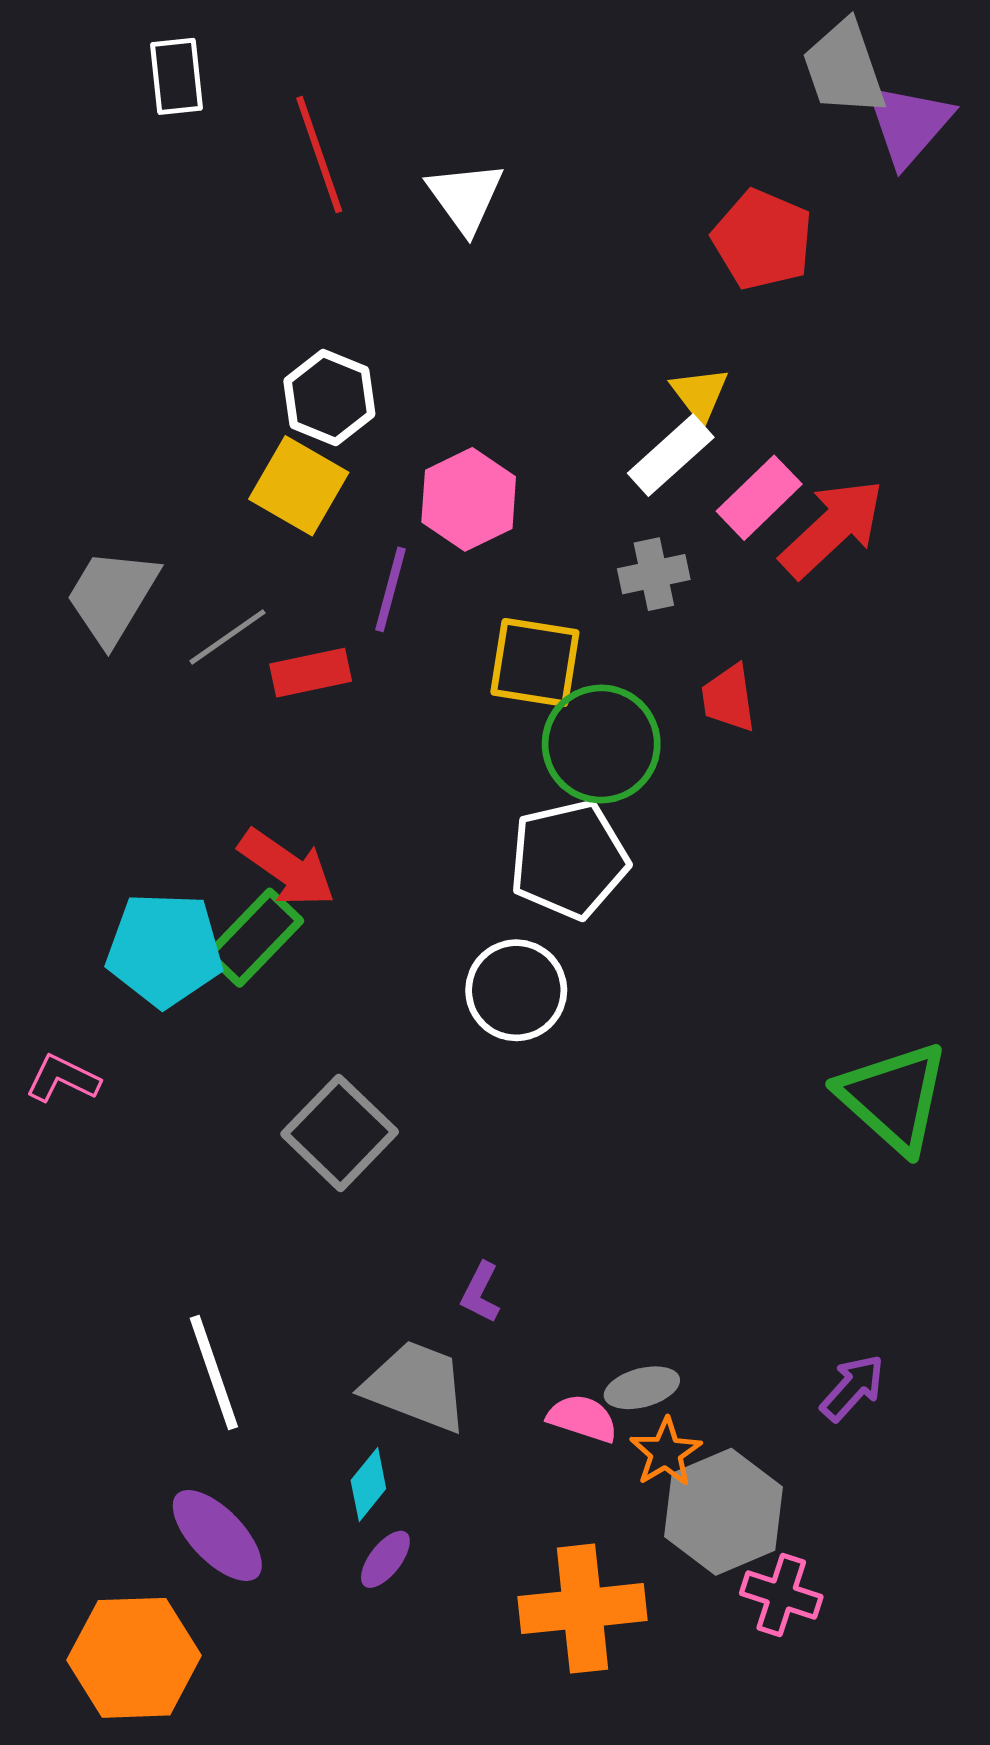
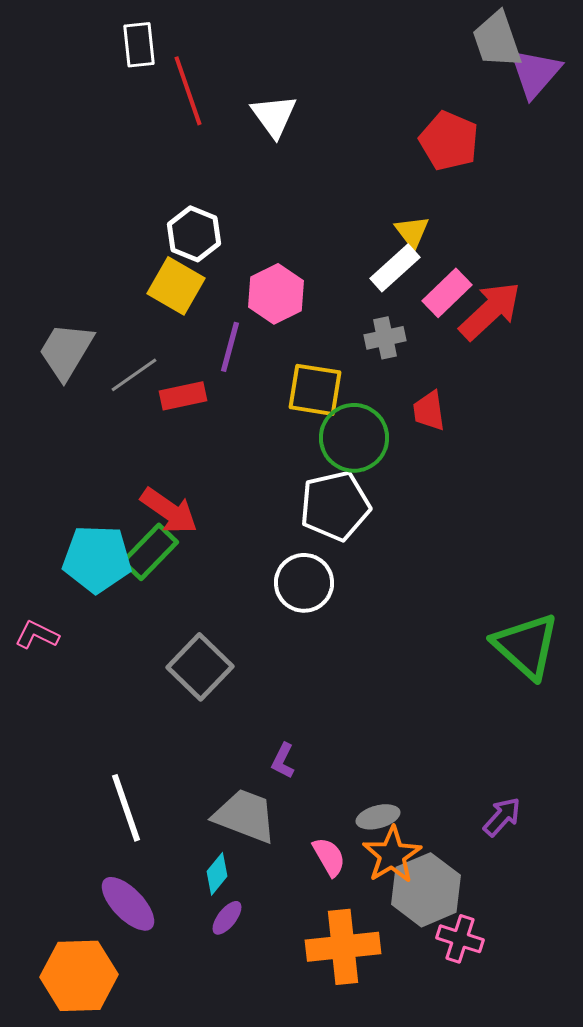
white rectangle: (177, 76) -> (139, 45), moved
pink semicircle: (582, 1418) -> (329, 857), moved, turned 42
orange star: (666, 1452) -> (392, 855), size x1.4

